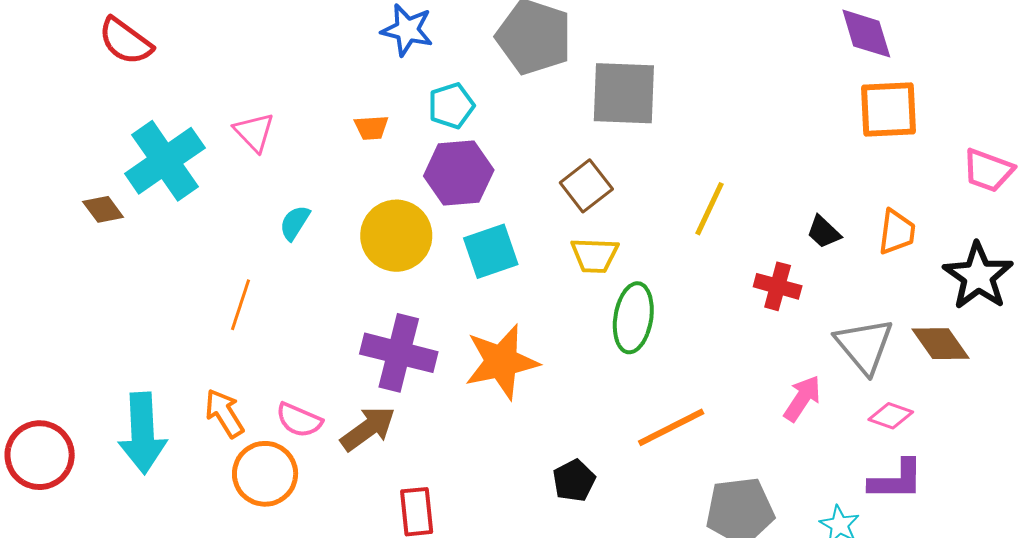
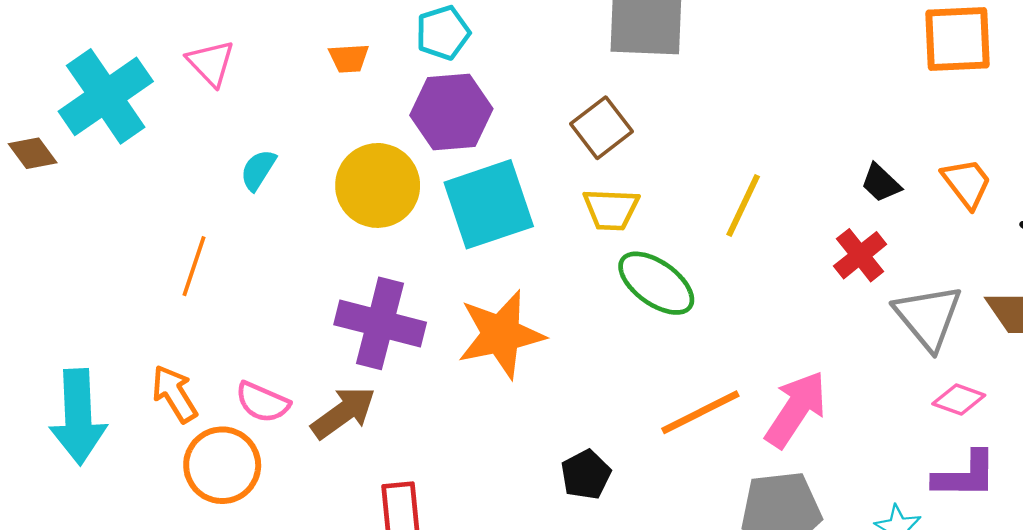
yellow line: (710, 209) -> (743, 206), moved
orange trapezoid: (897, 232) -> (967, 183), turned -45
cyan square: (491, 251) -> (489, 204), size x1.4
red cross: (778, 286) -> (860, 255), moved, turned 36
green ellipse: (633, 318) -> (656, 283), turned -64
pink arrow: (802, 398) -> (796, 409), moved, size x1.4

